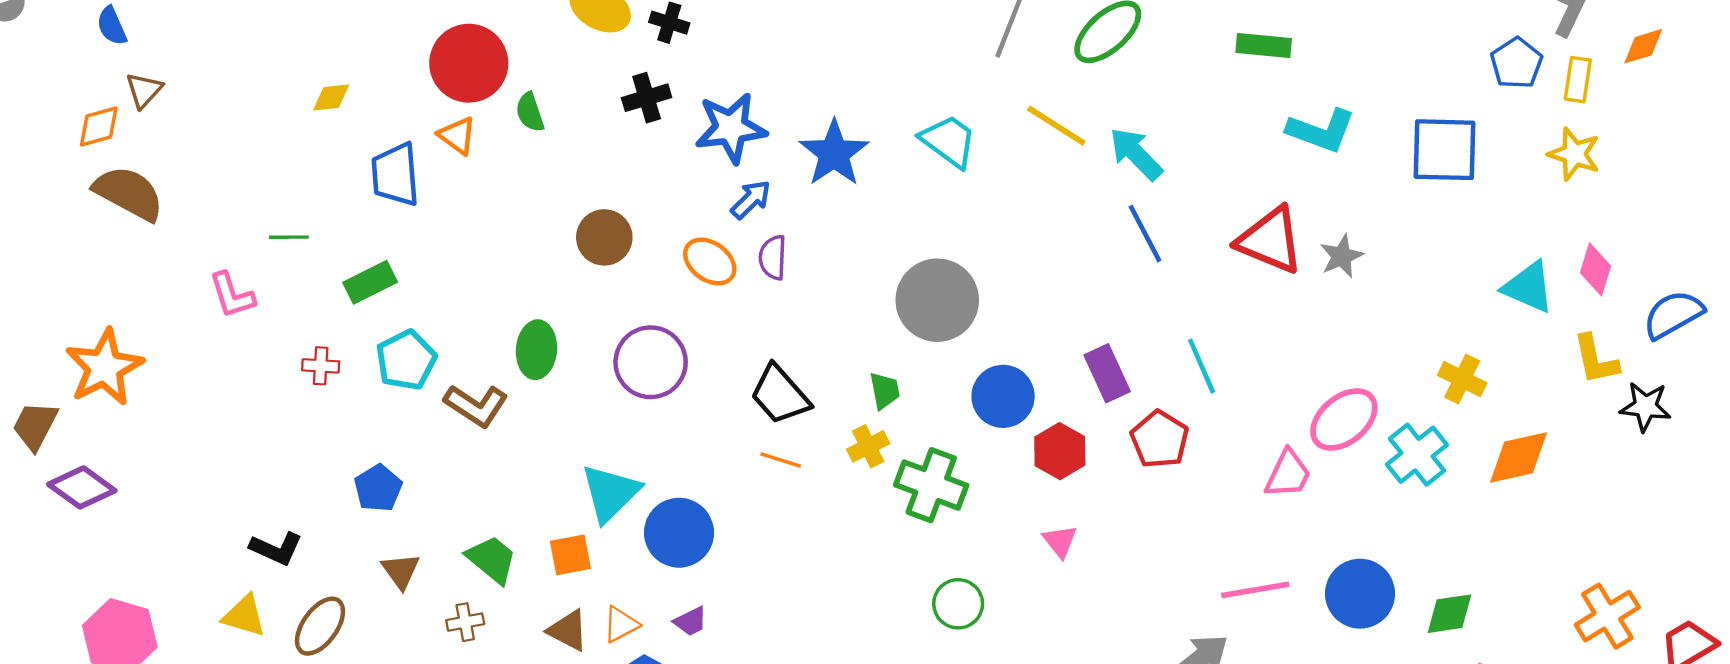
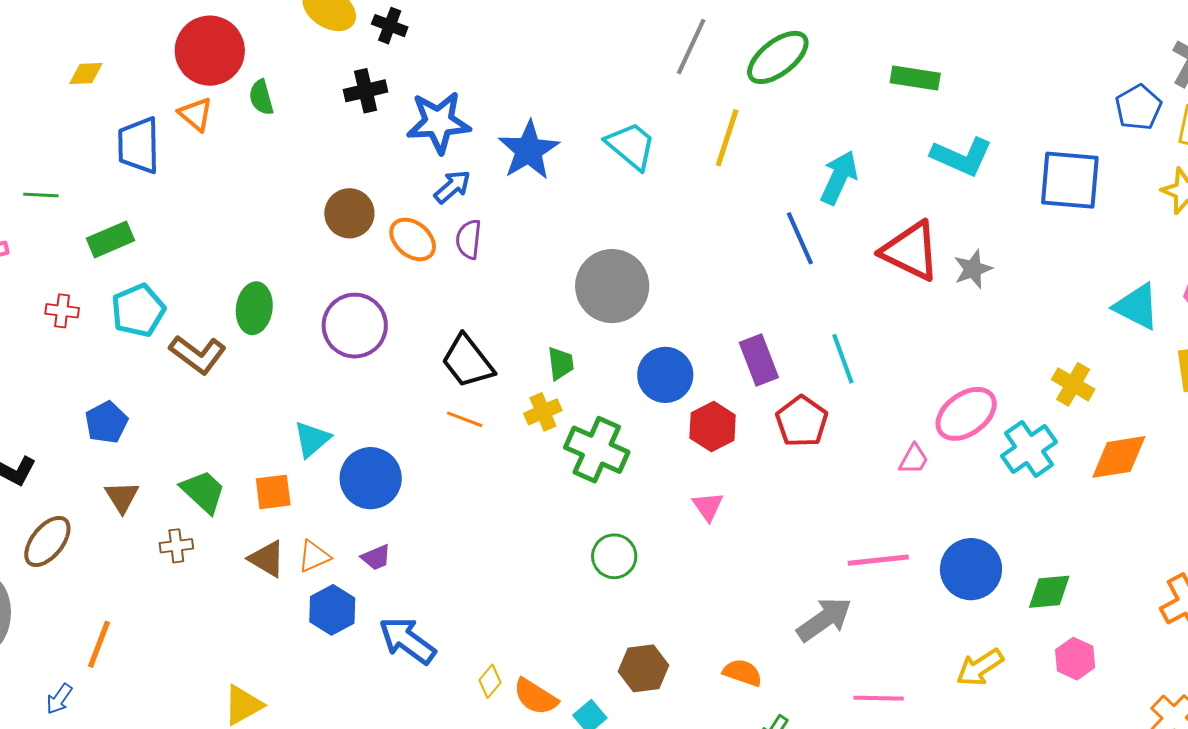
yellow line: (1056, 126) -> (727, 138), turned 72
cyan arrow: (1136, 154) -> (839, 178), moved, turned 66
brown circle: (604, 237) -> (349, 213), moved
pink trapezoid: (1288, 474) -> (914, 459), size x0.7
cyan triangle: (610, 493) -> (312, 439), size x0.7

